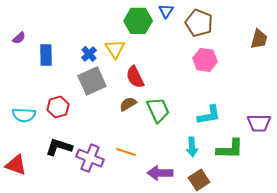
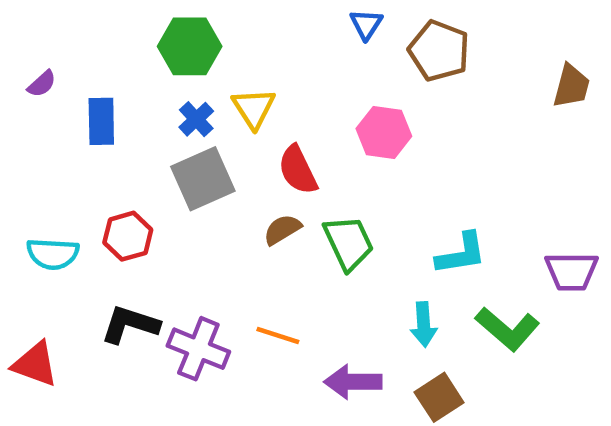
green hexagon: (138, 21) -> (190, 46), moved
pink hexagon: (205, 60) -> (384, 132), moved
green L-shape: (230, 149) -> (507, 329), turned 40

